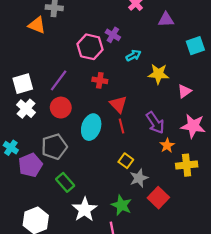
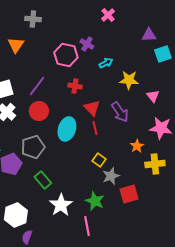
purple triangle: (166, 20) -> (149, 35), moved
orange triangle: (37, 25) -> (16, 45), moved, turned 42
pink triangle: (184, 91) -> (153, 96), turned -32
purple arrow: (155, 123) -> (120, 112), moved
red square: (158, 198) -> (129, 194), turned 30

